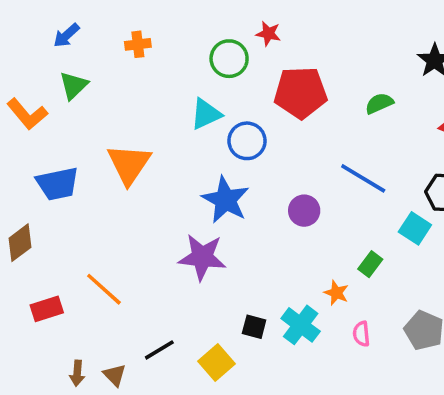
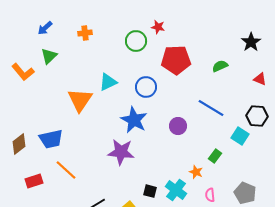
cyan triangle: (206, 114) -> (108, 82), moved
blue trapezoid: (57, 184) -> (51, 139), moved

